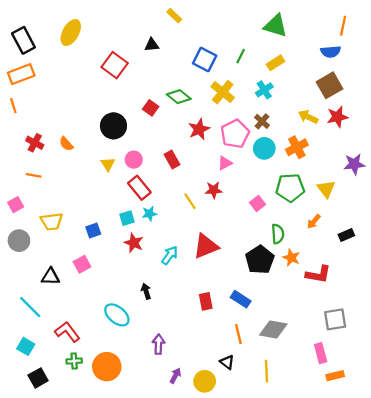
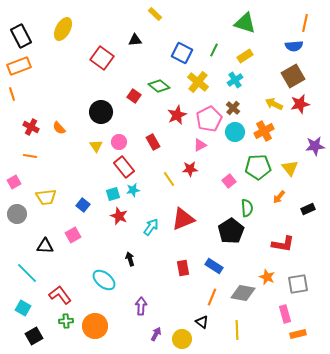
blue square: (93, 231) -> (83, 205), turned -32
orange star: (291, 258) -> (267, 277), moved
orange line: (238, 334) -> (212, 297), turned 36

